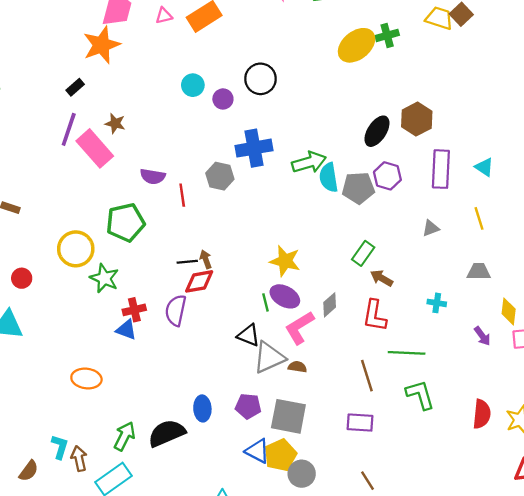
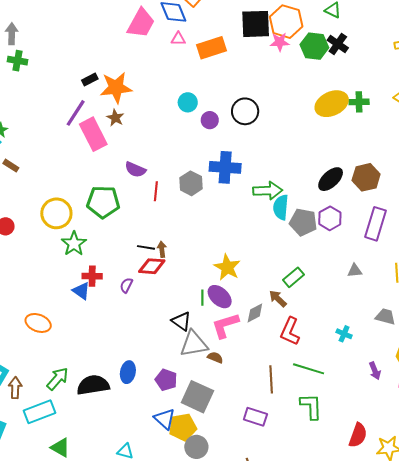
orange star: (102, 45) -> (116, 88), moved
brown arrow: (382, 278) -> (278, 299), moved
purple semicircle: (176, 310) -> (126, 285), size x0.6

